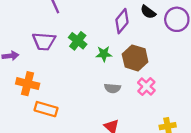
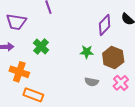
purple trapezoid: (44, 41) -> (16, 22), moved
green cross: (78, 41) -> (41, 47), moved

